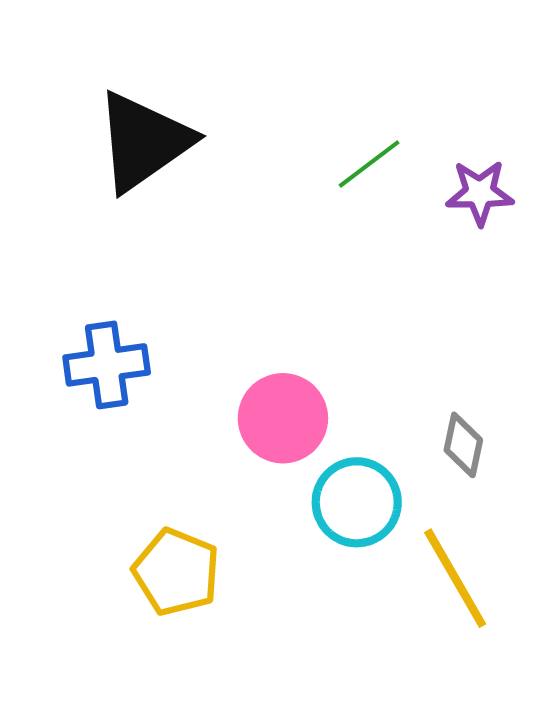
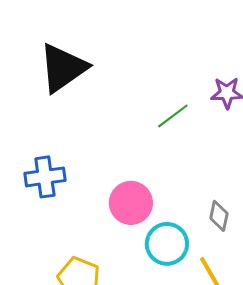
green line: (369, 164) -> (173, 116), moved

